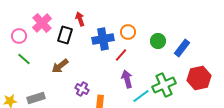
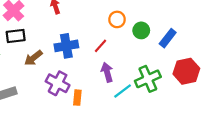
orange circle: (128, 32) -> (117, 19), moved
black rectangle: (65, 35) -> (16, 36), moved, turned 66
blue cross: (103, 39) -> (66, 46), moved
purple cross: (82, 89) -> (58, 83), size x1.5

